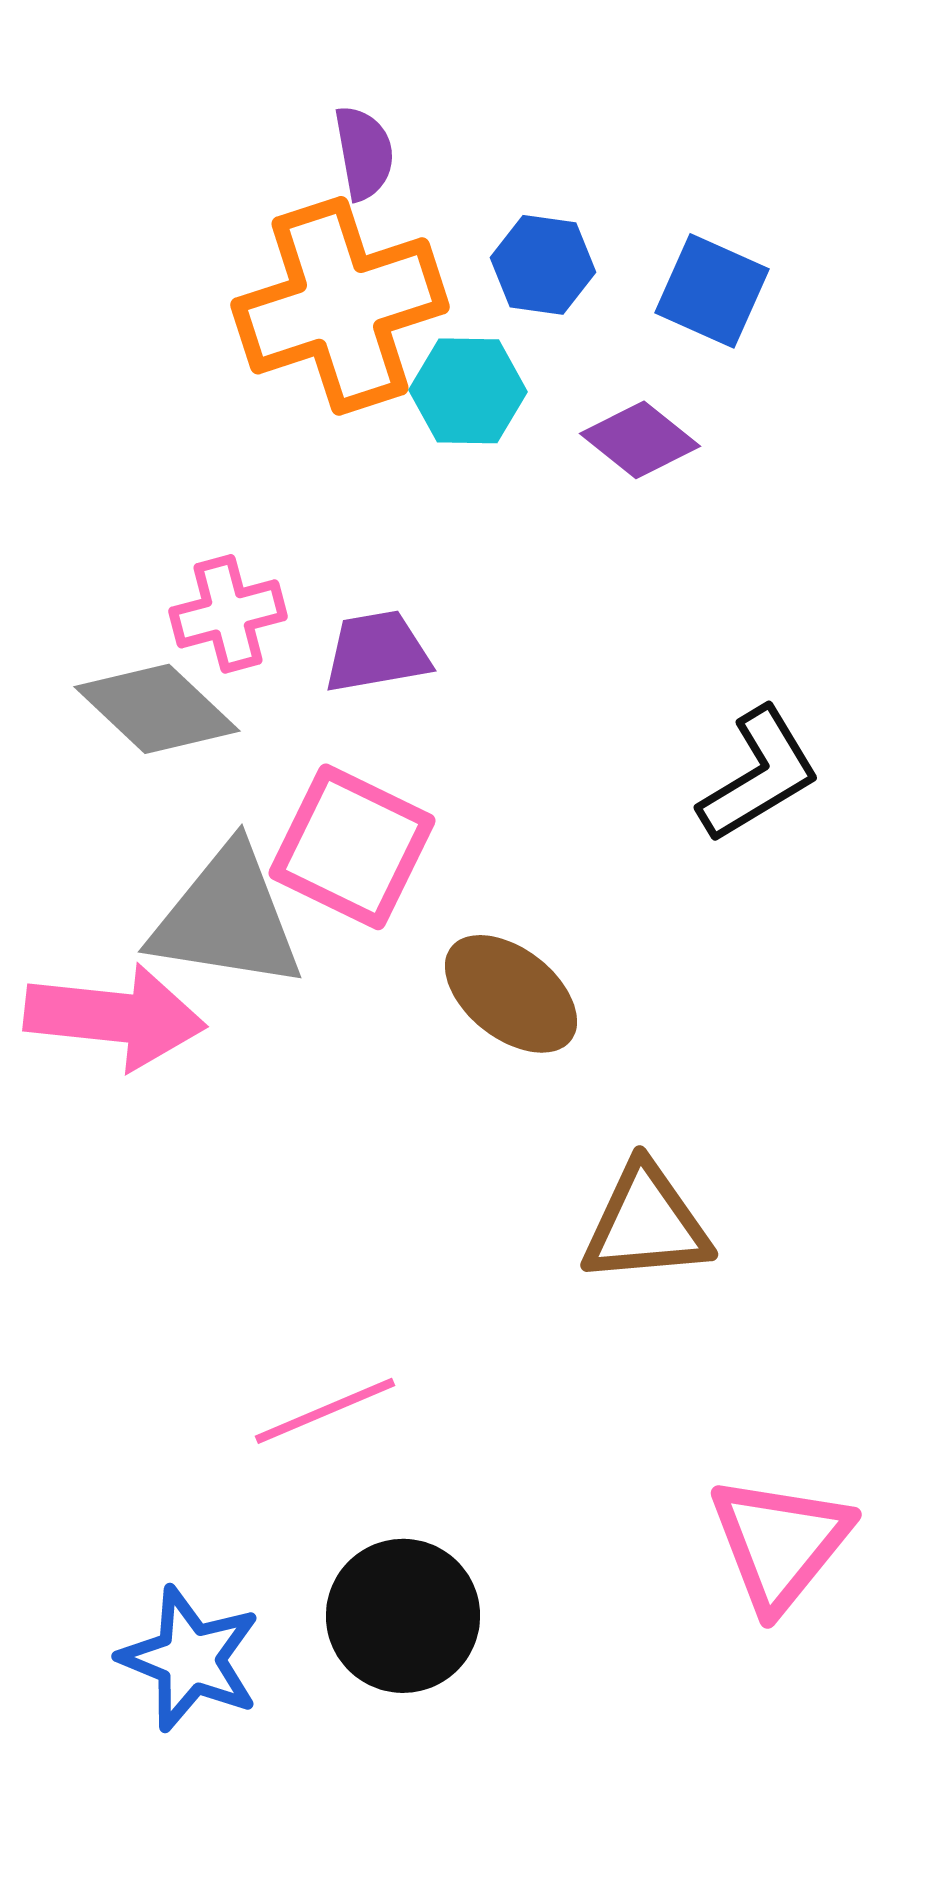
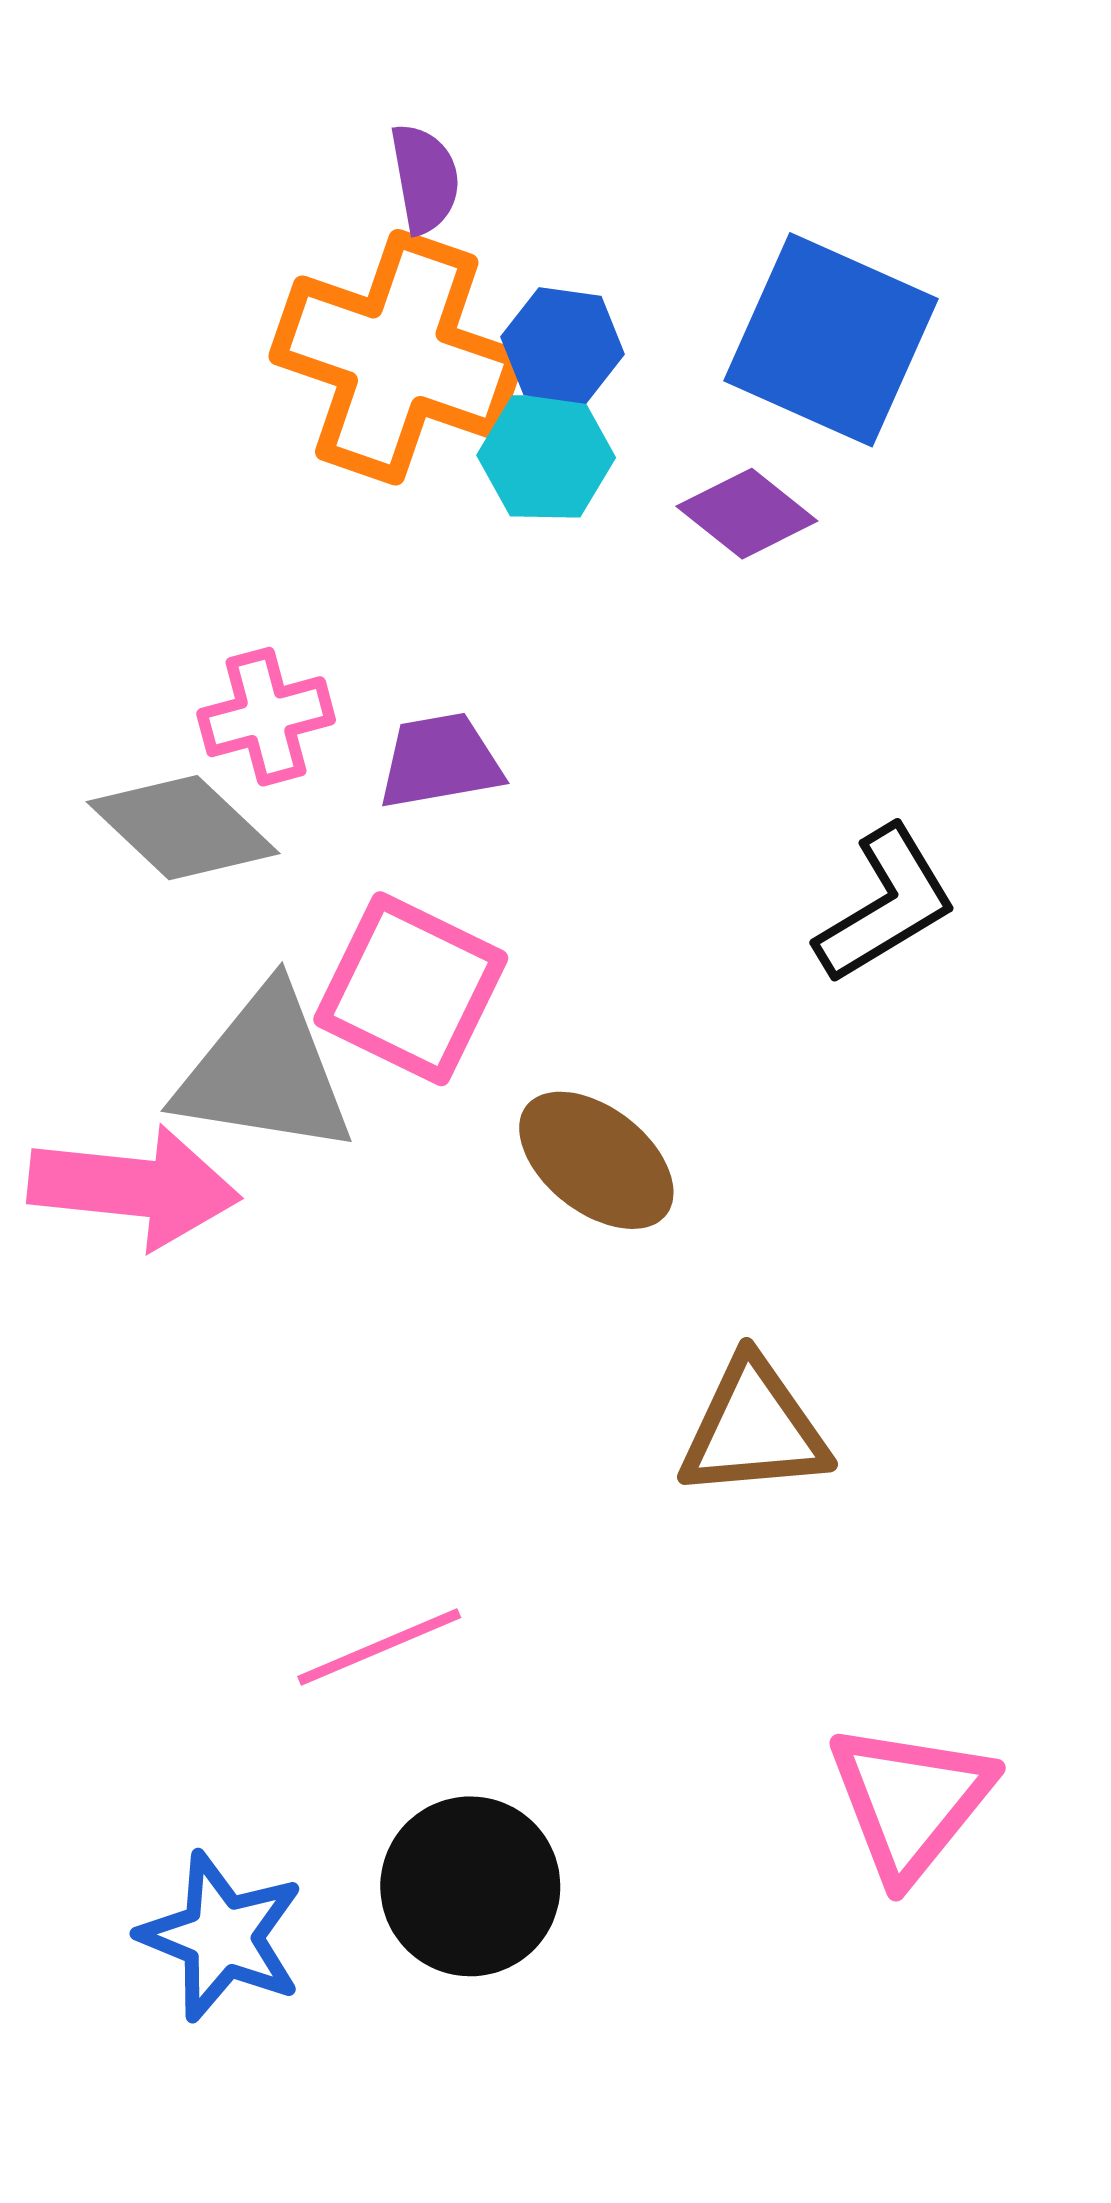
blue hexagon: (543, 265) -> (563, 346), moved
blue square: (712, 291) -> (831, 340), size x1.6
orange cross: (340, 306) -> (397, 357), turned 37

